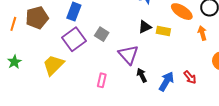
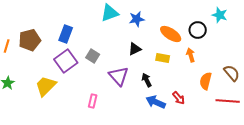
yellow rectangle: (163, 31) -> (163, 58), moved
black arrow: (142, 75) -> (147, 80), moved
blue arrow: (166, 81) -> (156, 102), turned -96

